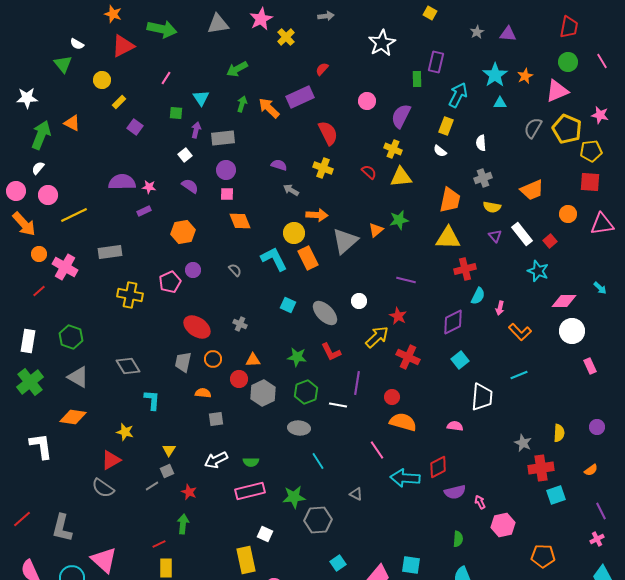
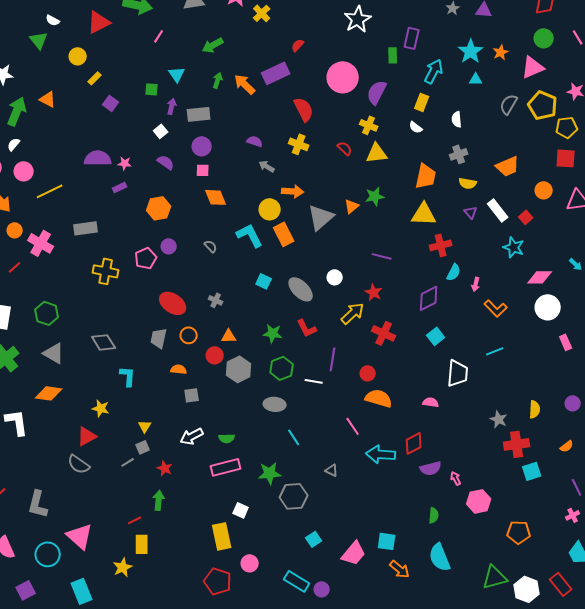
pink line: (166, 78) -> (159, 36), moved
pink circle: (367, 101) -> (343, 77), size x1.8

